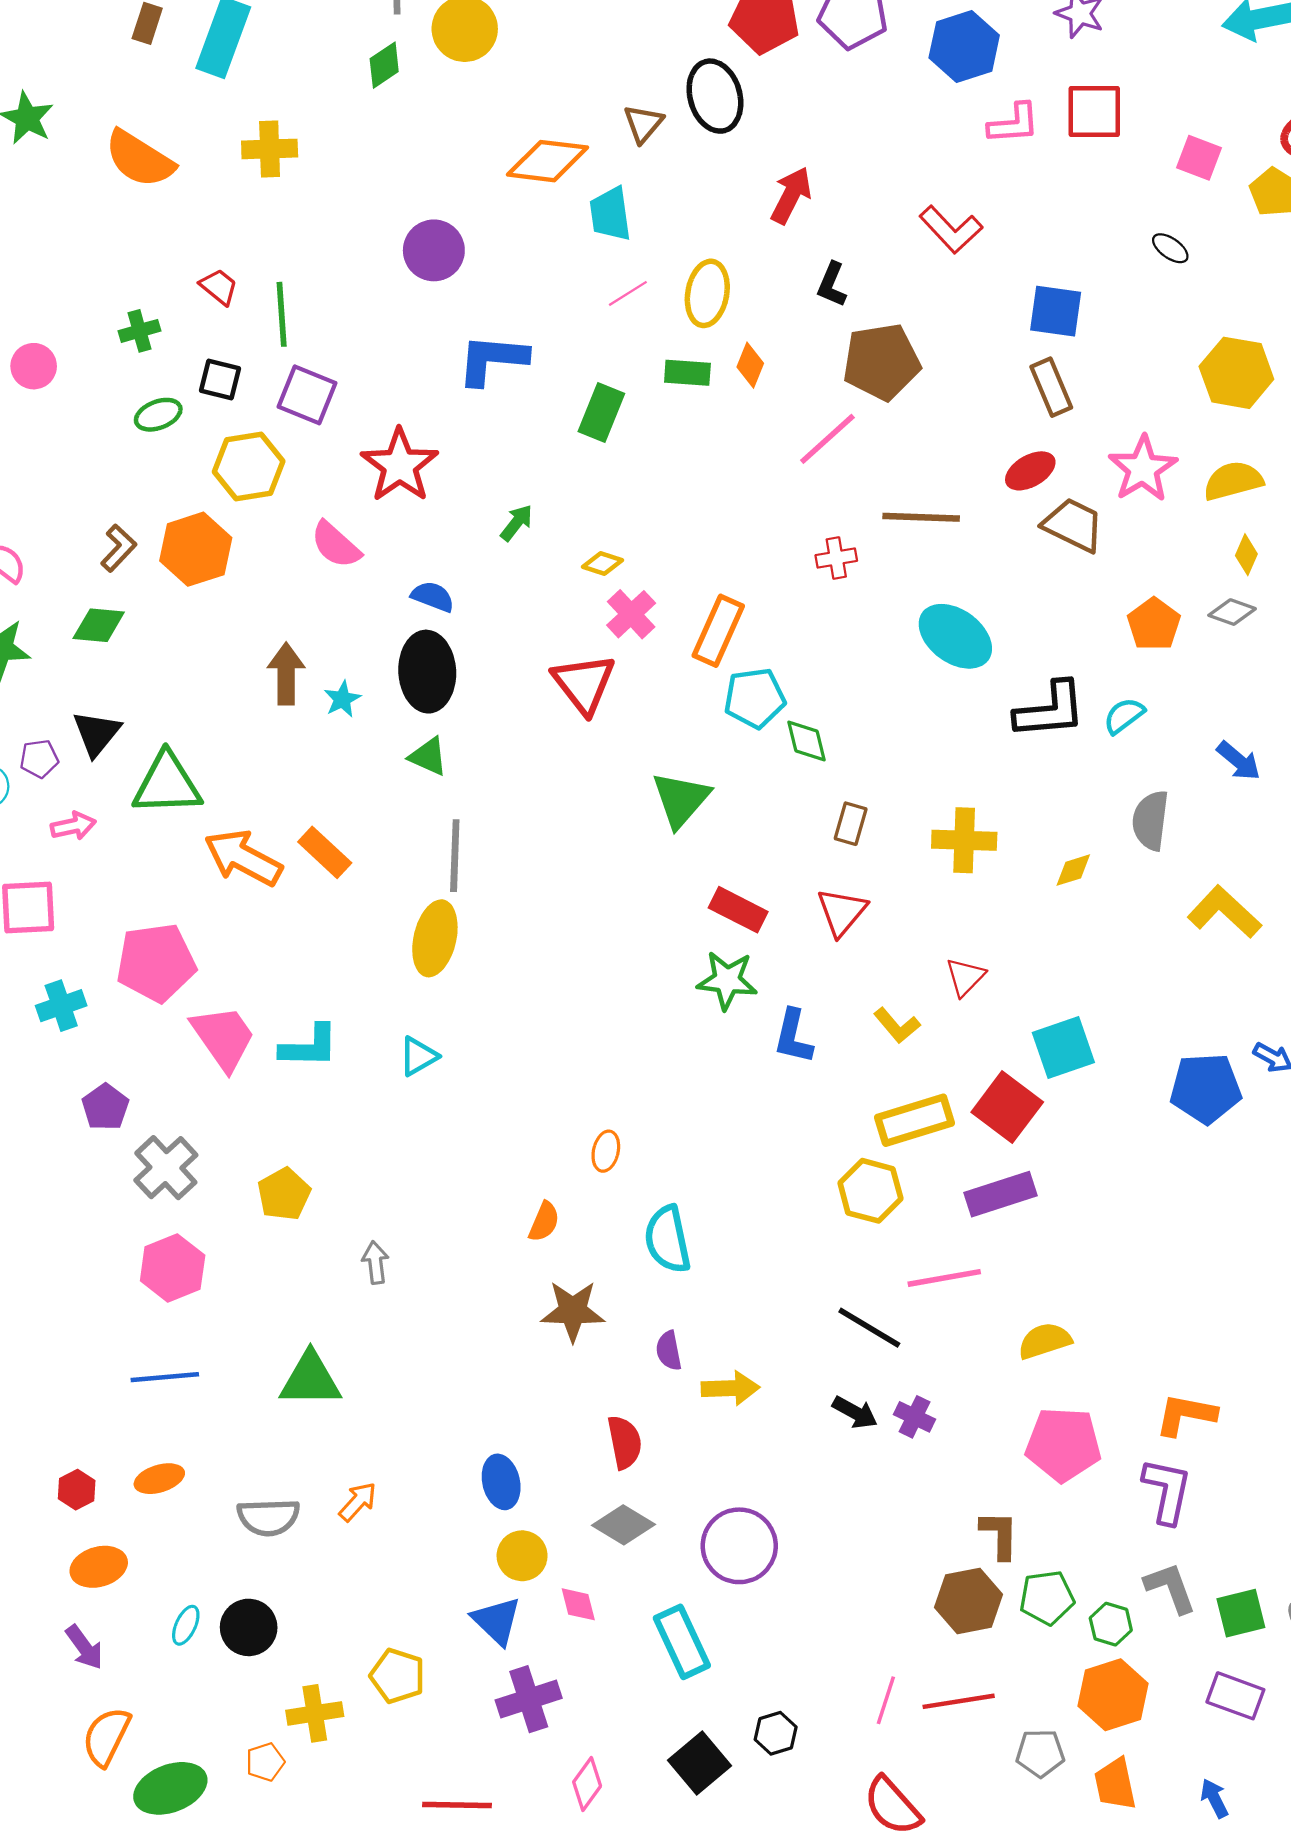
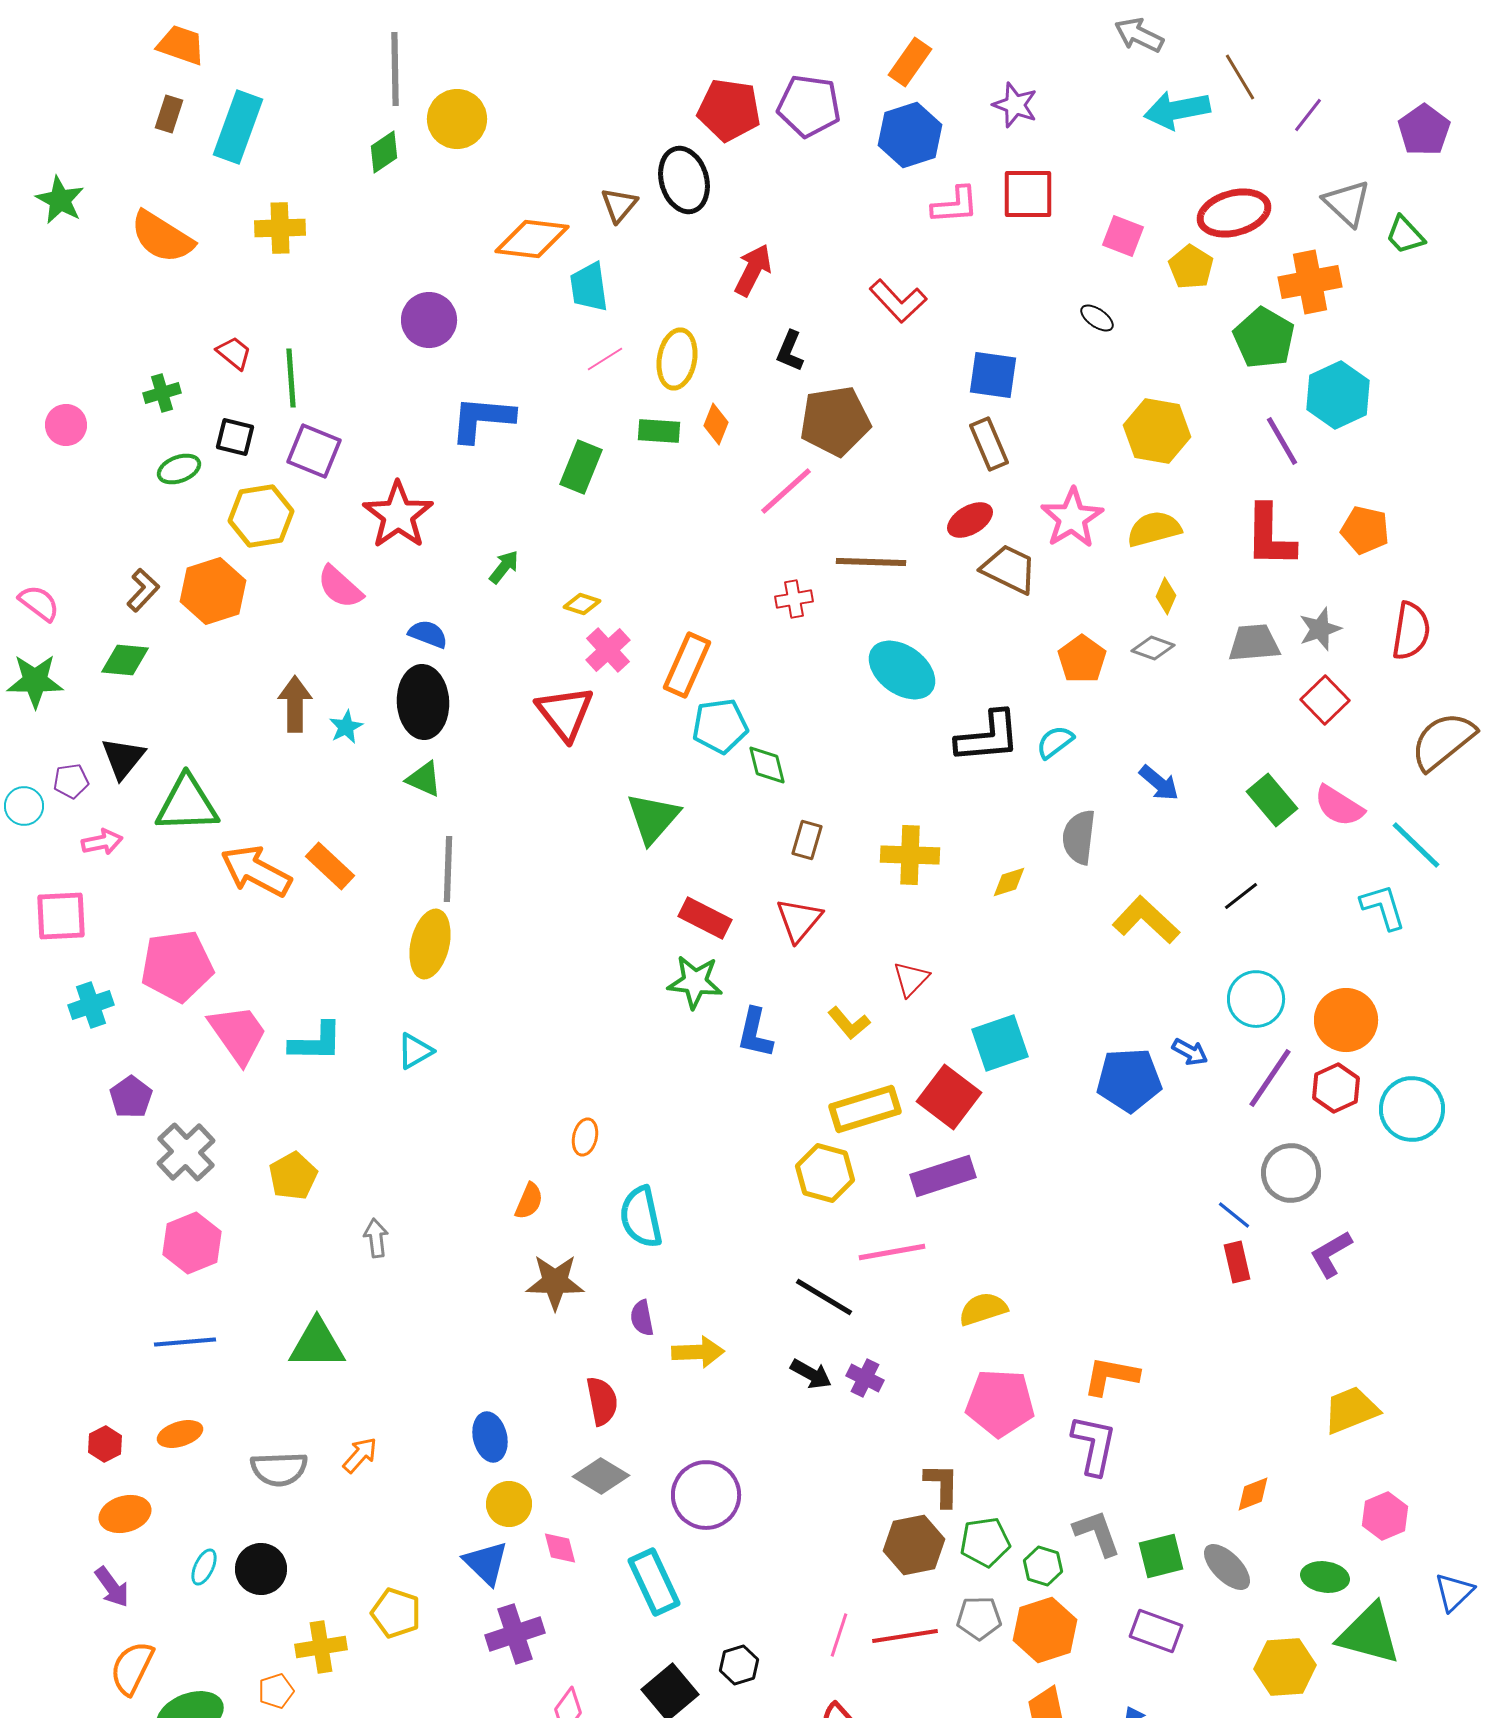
gray pentagon: (1040, 1753) -> (979, 1618), moved

